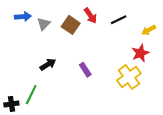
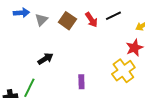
red arrow: (90, 16) -> (91, 20), moved
purple rectangle: (85, 70) -> (81, 82), moved, turned 32

